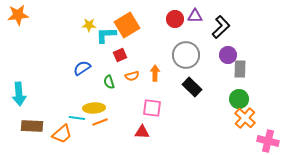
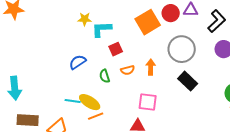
orange square: (127, 25) -> (148, 22), moved
yellow ellipse: (94, 108) -> (90, 102), turned 35
cyan line: (77, 118) -> (73, 101), moved

